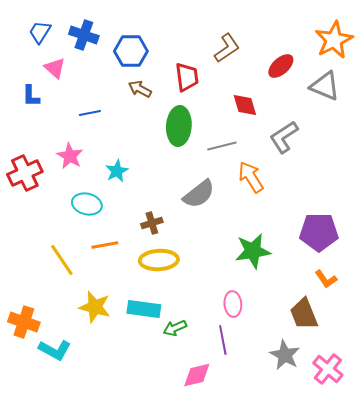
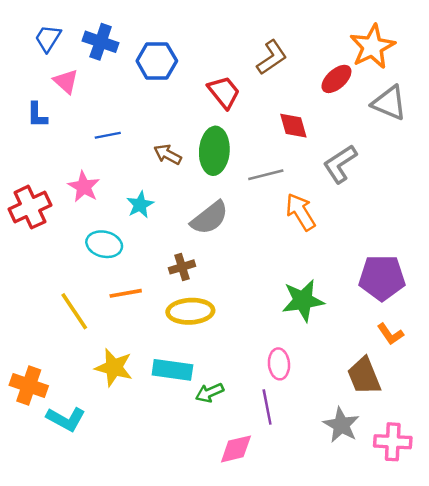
orange star: (334, 40) -> (372, 47), moved
red trapezoid: (187, 77) -> (224, 92), turned -32
brown arrow: (140, 89) -> (168, 154), moved
gray semicircle: (199, 194) -> (210, 218), moved
pink cross: (328, 369) -> (393, 442), turned -36

